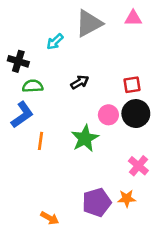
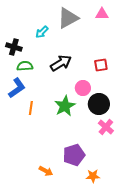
black arrow: (80, 82) -> (61, 63), size x1.5
black circle: (136, 114) -> (99, 104), moved
orange star: (127, 198) -> (93, 176), moved
orange arrow: (50, 218) -> (46, 171), moved

